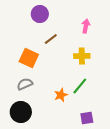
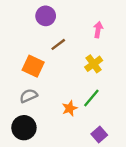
yellow cross: (82, 56) -> (94, 64), turned -35
purple square: (87, 118) -> (99, 135), turned -32

